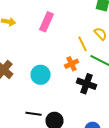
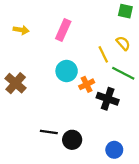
orange cross: (72, 64) -> (87, 84), moved
cyan circle: (40, 75) -> (67, 71), moved

